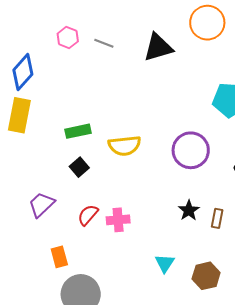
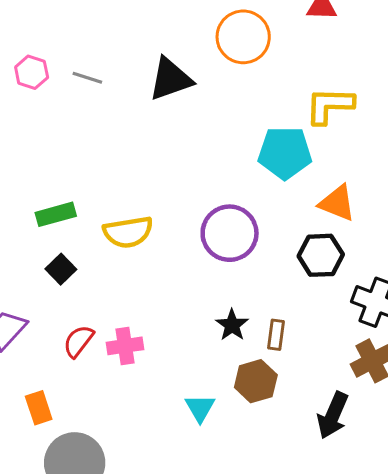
brown hexagon: (206, 276) -> (256, 381), moved

